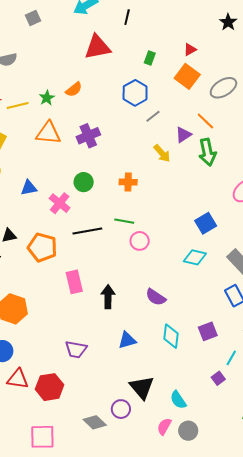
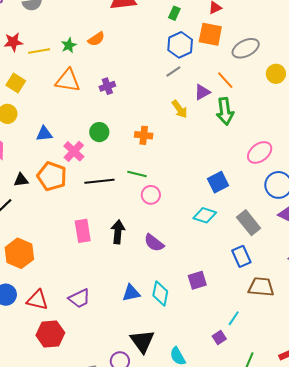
orange square: (187, 76) -> (210, 34), turned -30
blue hexagon: (135, 93) -> (180, 45), moved
purple cross: (88, 136) -> (107, 86), size x0.7
orange pentagon: (42, 247) -> (52, 176), moved
black arrow: (108, 297) -> (118, 232), moved
purple semicircle: (156, 297) -> (154, 243), moved
purple square: (208, 331) -> (197, 280), moved
cyan diamond: (171, 336) -> (160, 293), moved
purple trapezoid: (76, 349) -> (79, 298), turned -40
red triangle: (18, 379) -> (37, 300), moved

